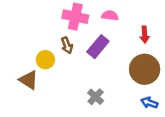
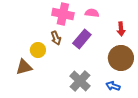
brown triangle: (29, 80) -> (24, 67), turned -48
gray cross: (96, 97) -> (80, 81), size x1.5
blue arrow: (149, 103) -> (113, 86), moved

